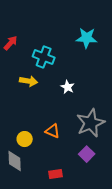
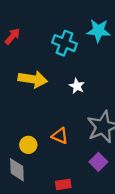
cyan cross: (44, 57) -> (64, 43), moved
yellow arrow: (29, 81) -> (33, 79), size x1.4

